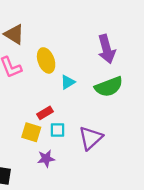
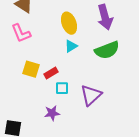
yellow ellipse: (46, 60) -> (69, 23), moved
yellow square: (31, 132) -> (31, 69), moved

